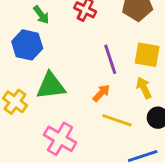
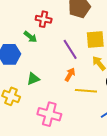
green arrow: (41, 15) -> (30, 37), moved
green triangle: (51, 86) -> (33, 79), size x0.6

